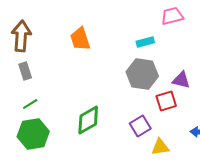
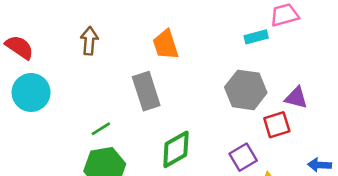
brown arrow: (21, 36) -> (89, 41), size x0.7
cyan rectangle: (145, 42) -> (256, 37), moved
gray rectangle: (25, 71) -> (146, 91), moved, size x1.6

